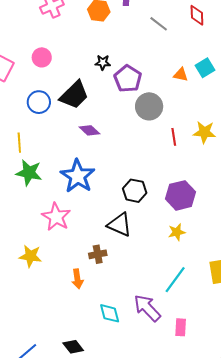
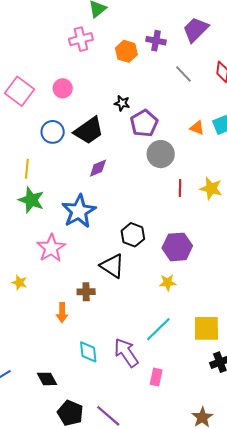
purple diamond: (89, 130) -> (98, 168), turned -75
yellow star: (30, 256) -> (19, 283), size x0.7

